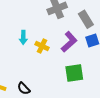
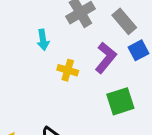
cyan arrow: (23, 37) -> (43, 40), moved

